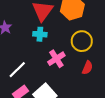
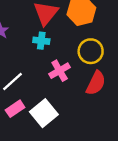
red semicircle: (87, 68) -> (96, 83), size x1.5

